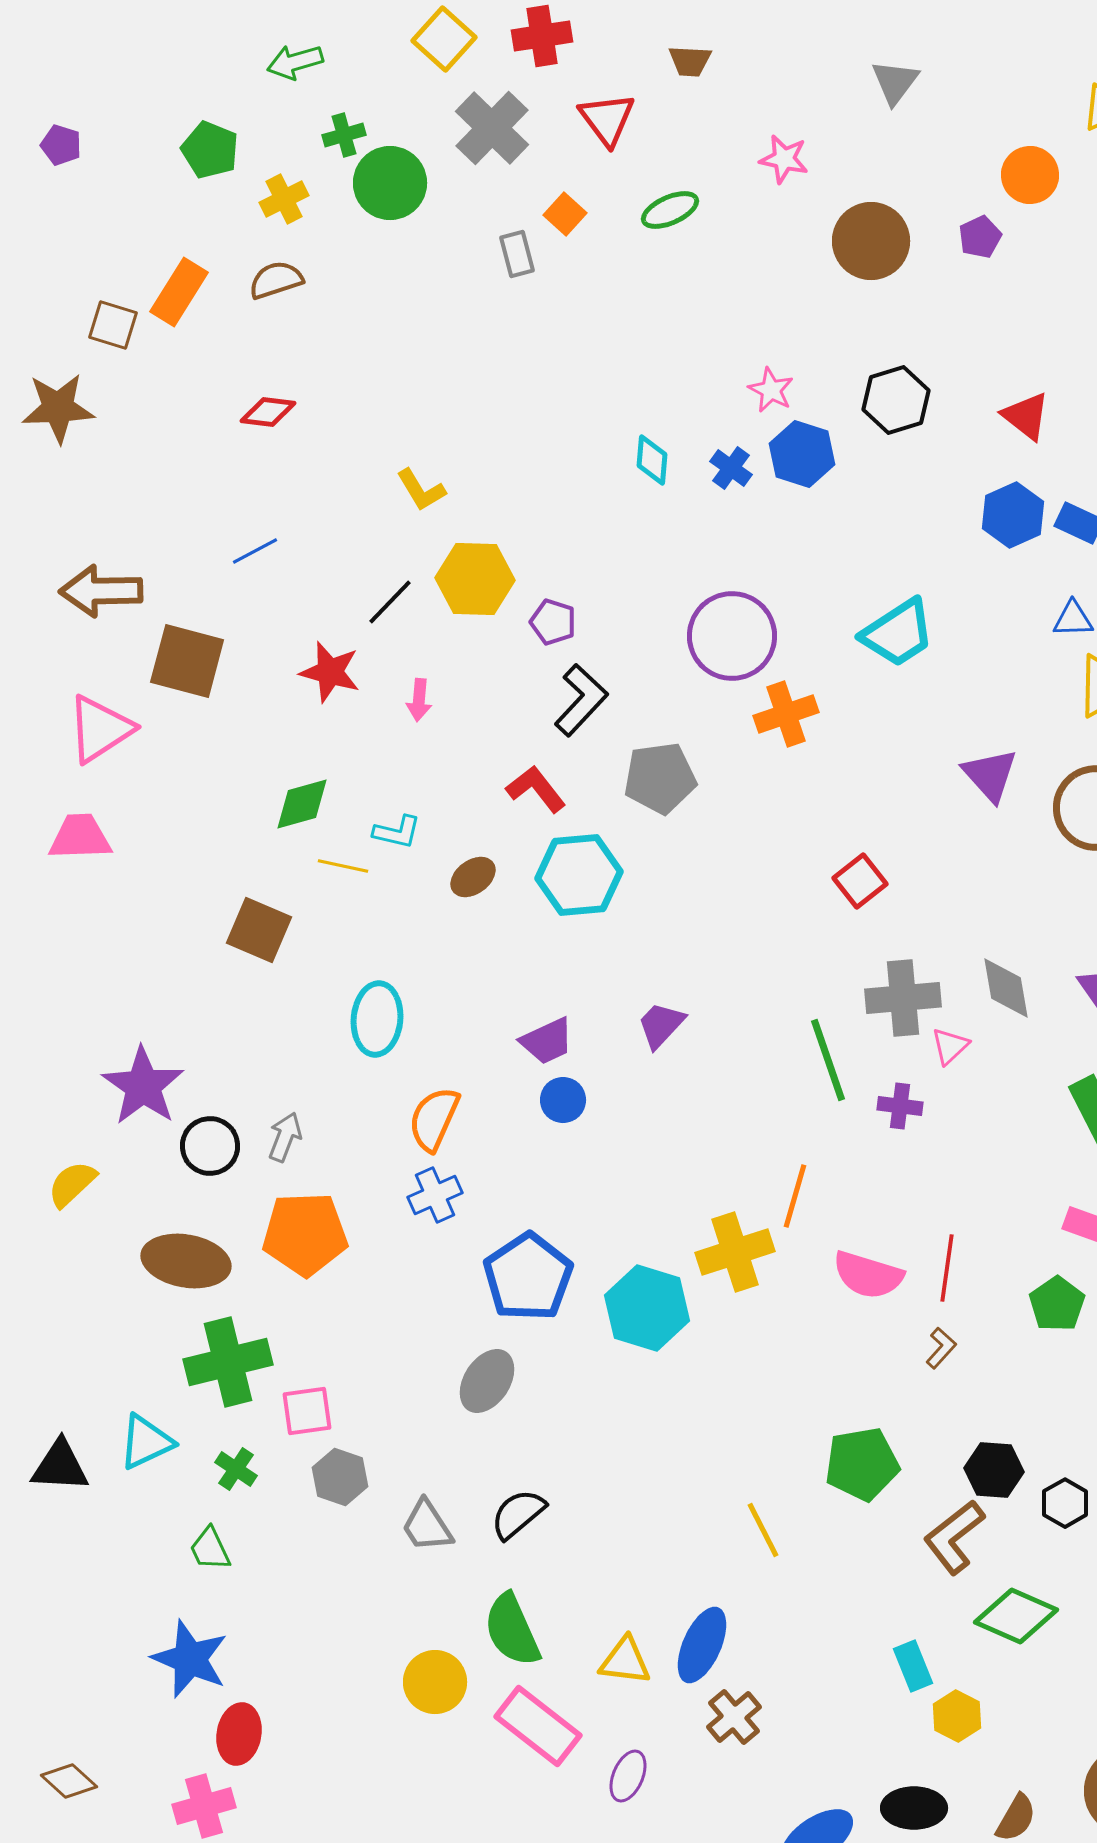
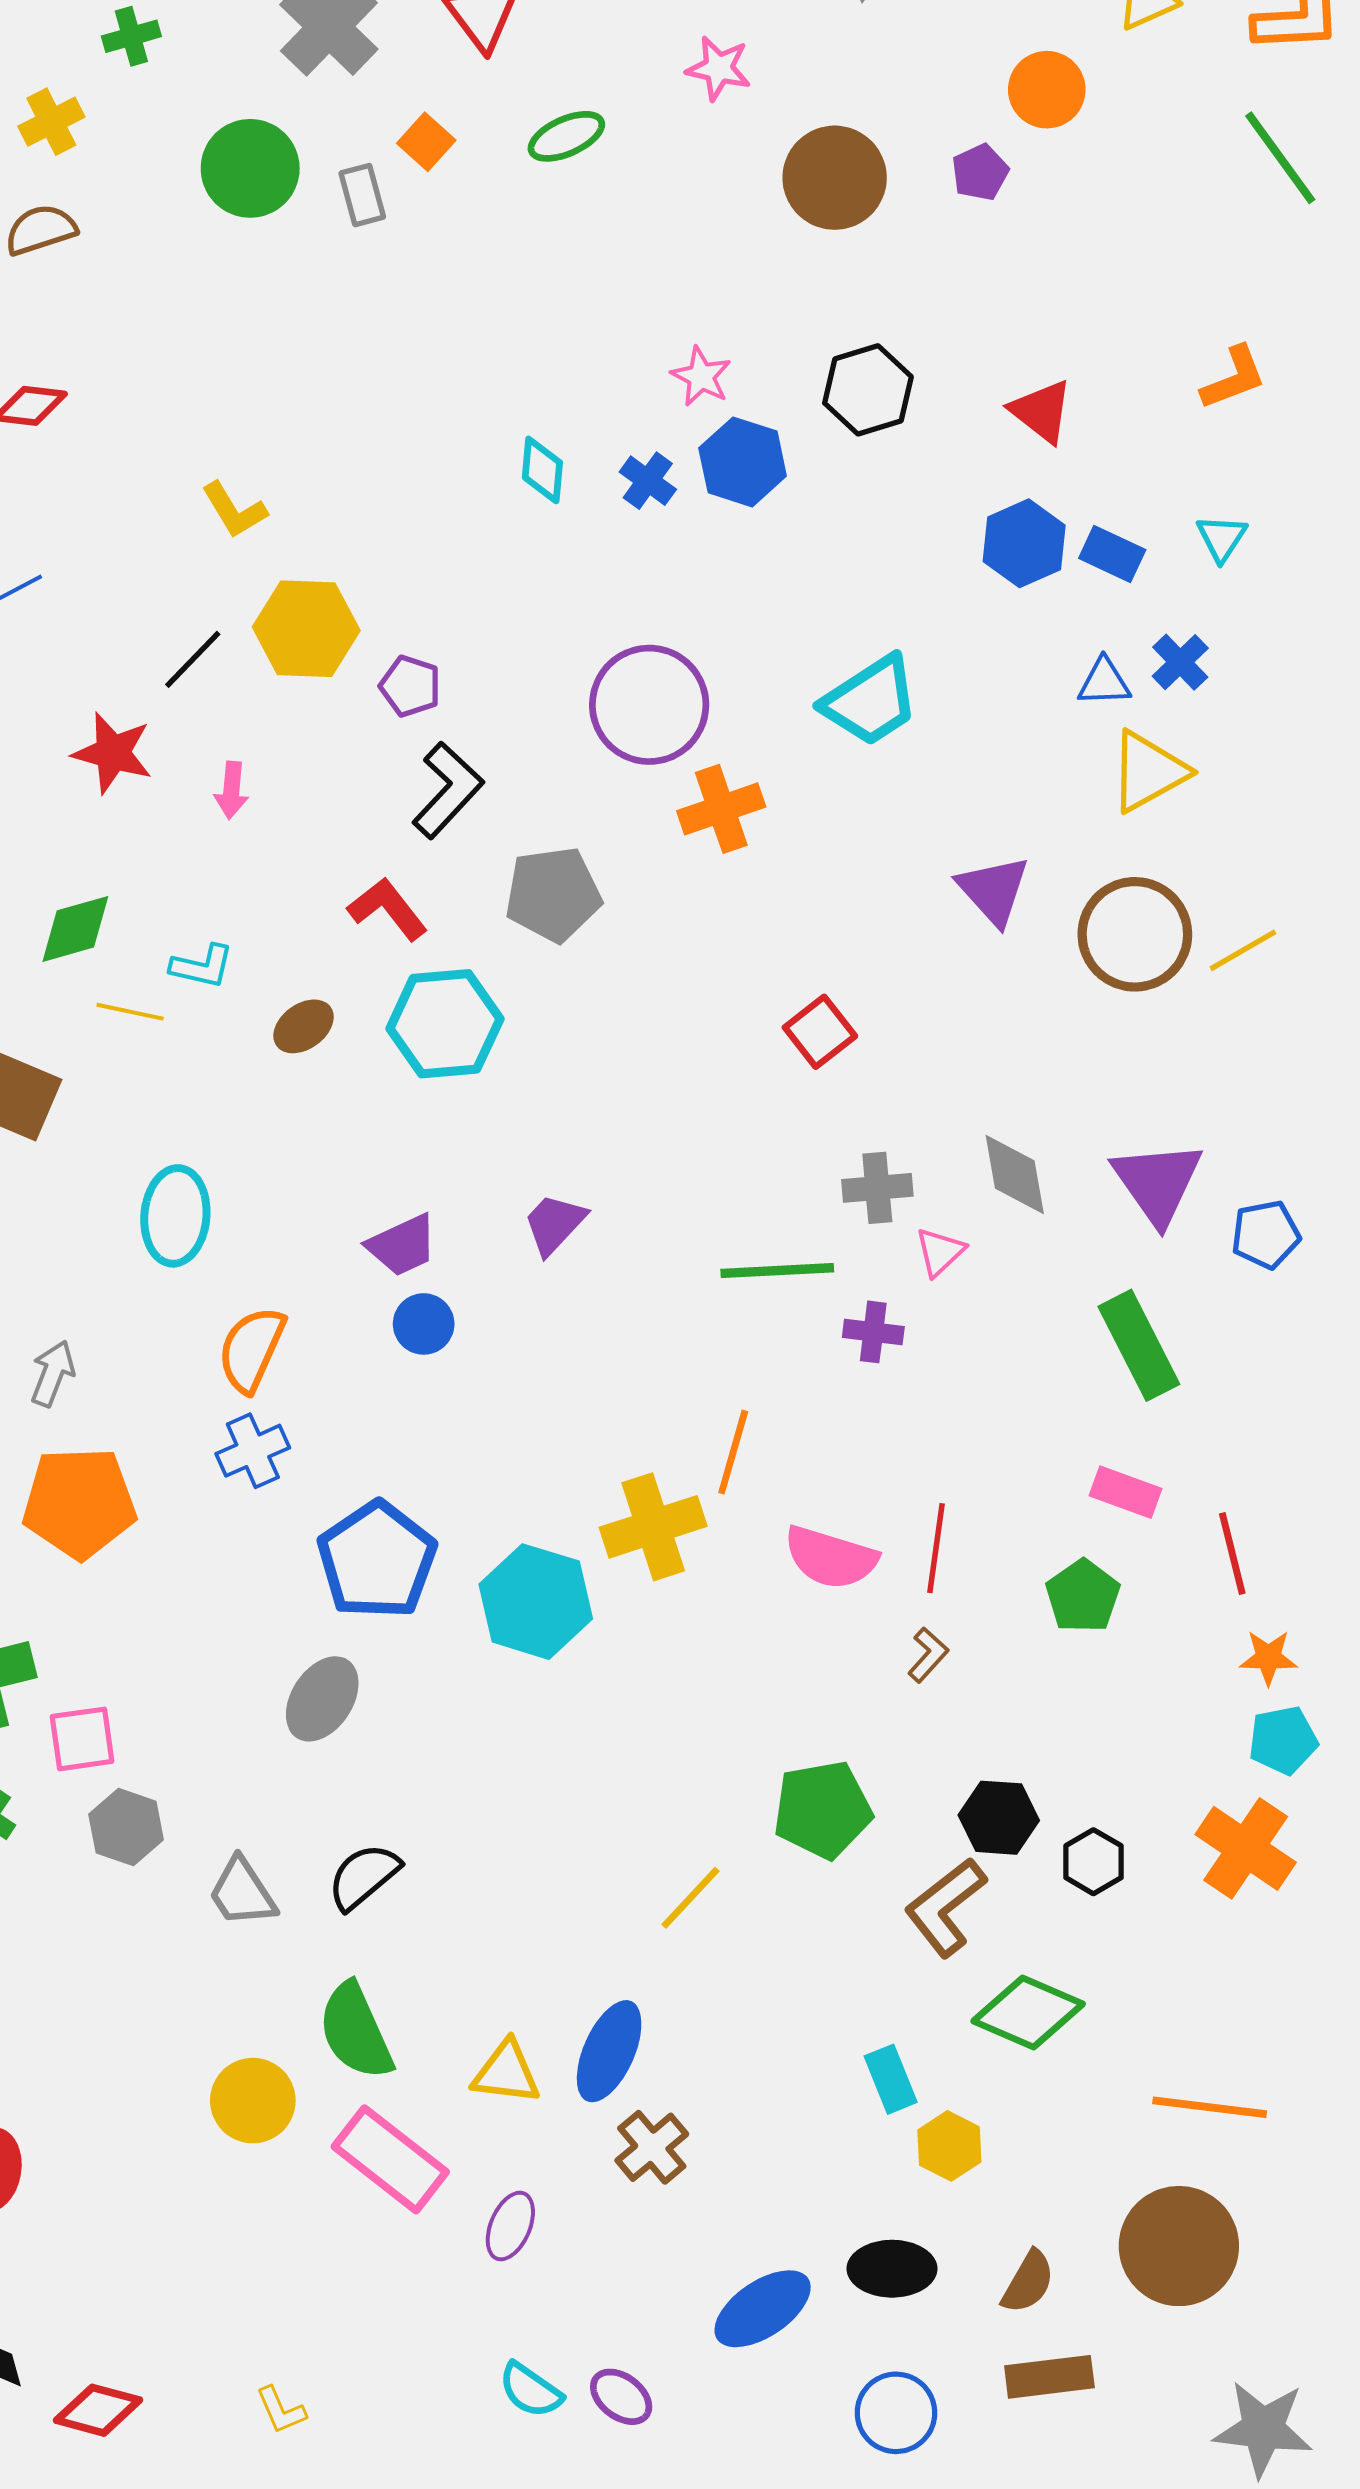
green circle: (390, 183) -> (250, 168), moved
gray cross: (903, 998) -> (877, 1188), size x0.7
green line: (828, 1060) -> (777, 1271), turned -74
yellow line: (763, 1530) -> (691, 1898), turned 70

